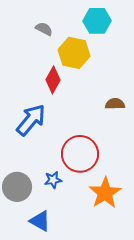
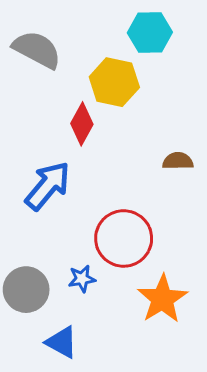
gray semicircle: (44, 29) -> (37, 50), moved, size x1.8

